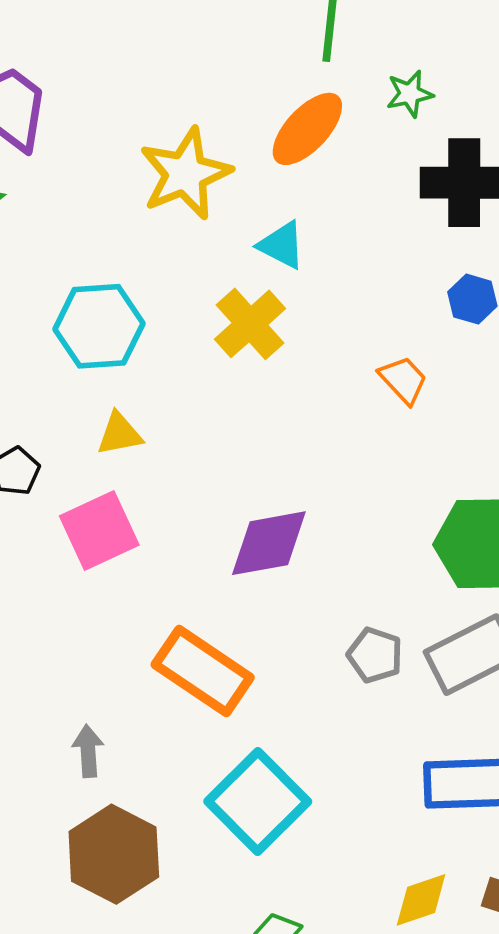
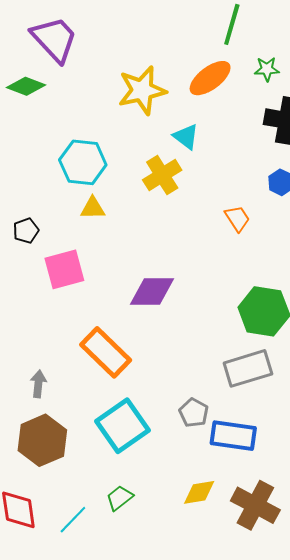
yellow triangle: (120, 434) -> (93, 208), moved
gray pentagon: (375, 655) -> (194, 413), moved

